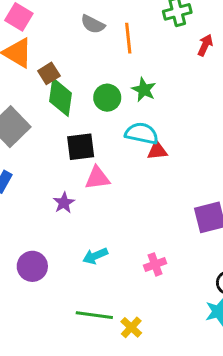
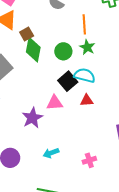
orange line: (128, 38) -> (84, 24), moved
black square: (81, 147) -> (68, 81), moved, turned -36
red triangle: (157, 151) -> (87, 100), moved
purple star: (64, 203) -> (32, 118), size x1.5

